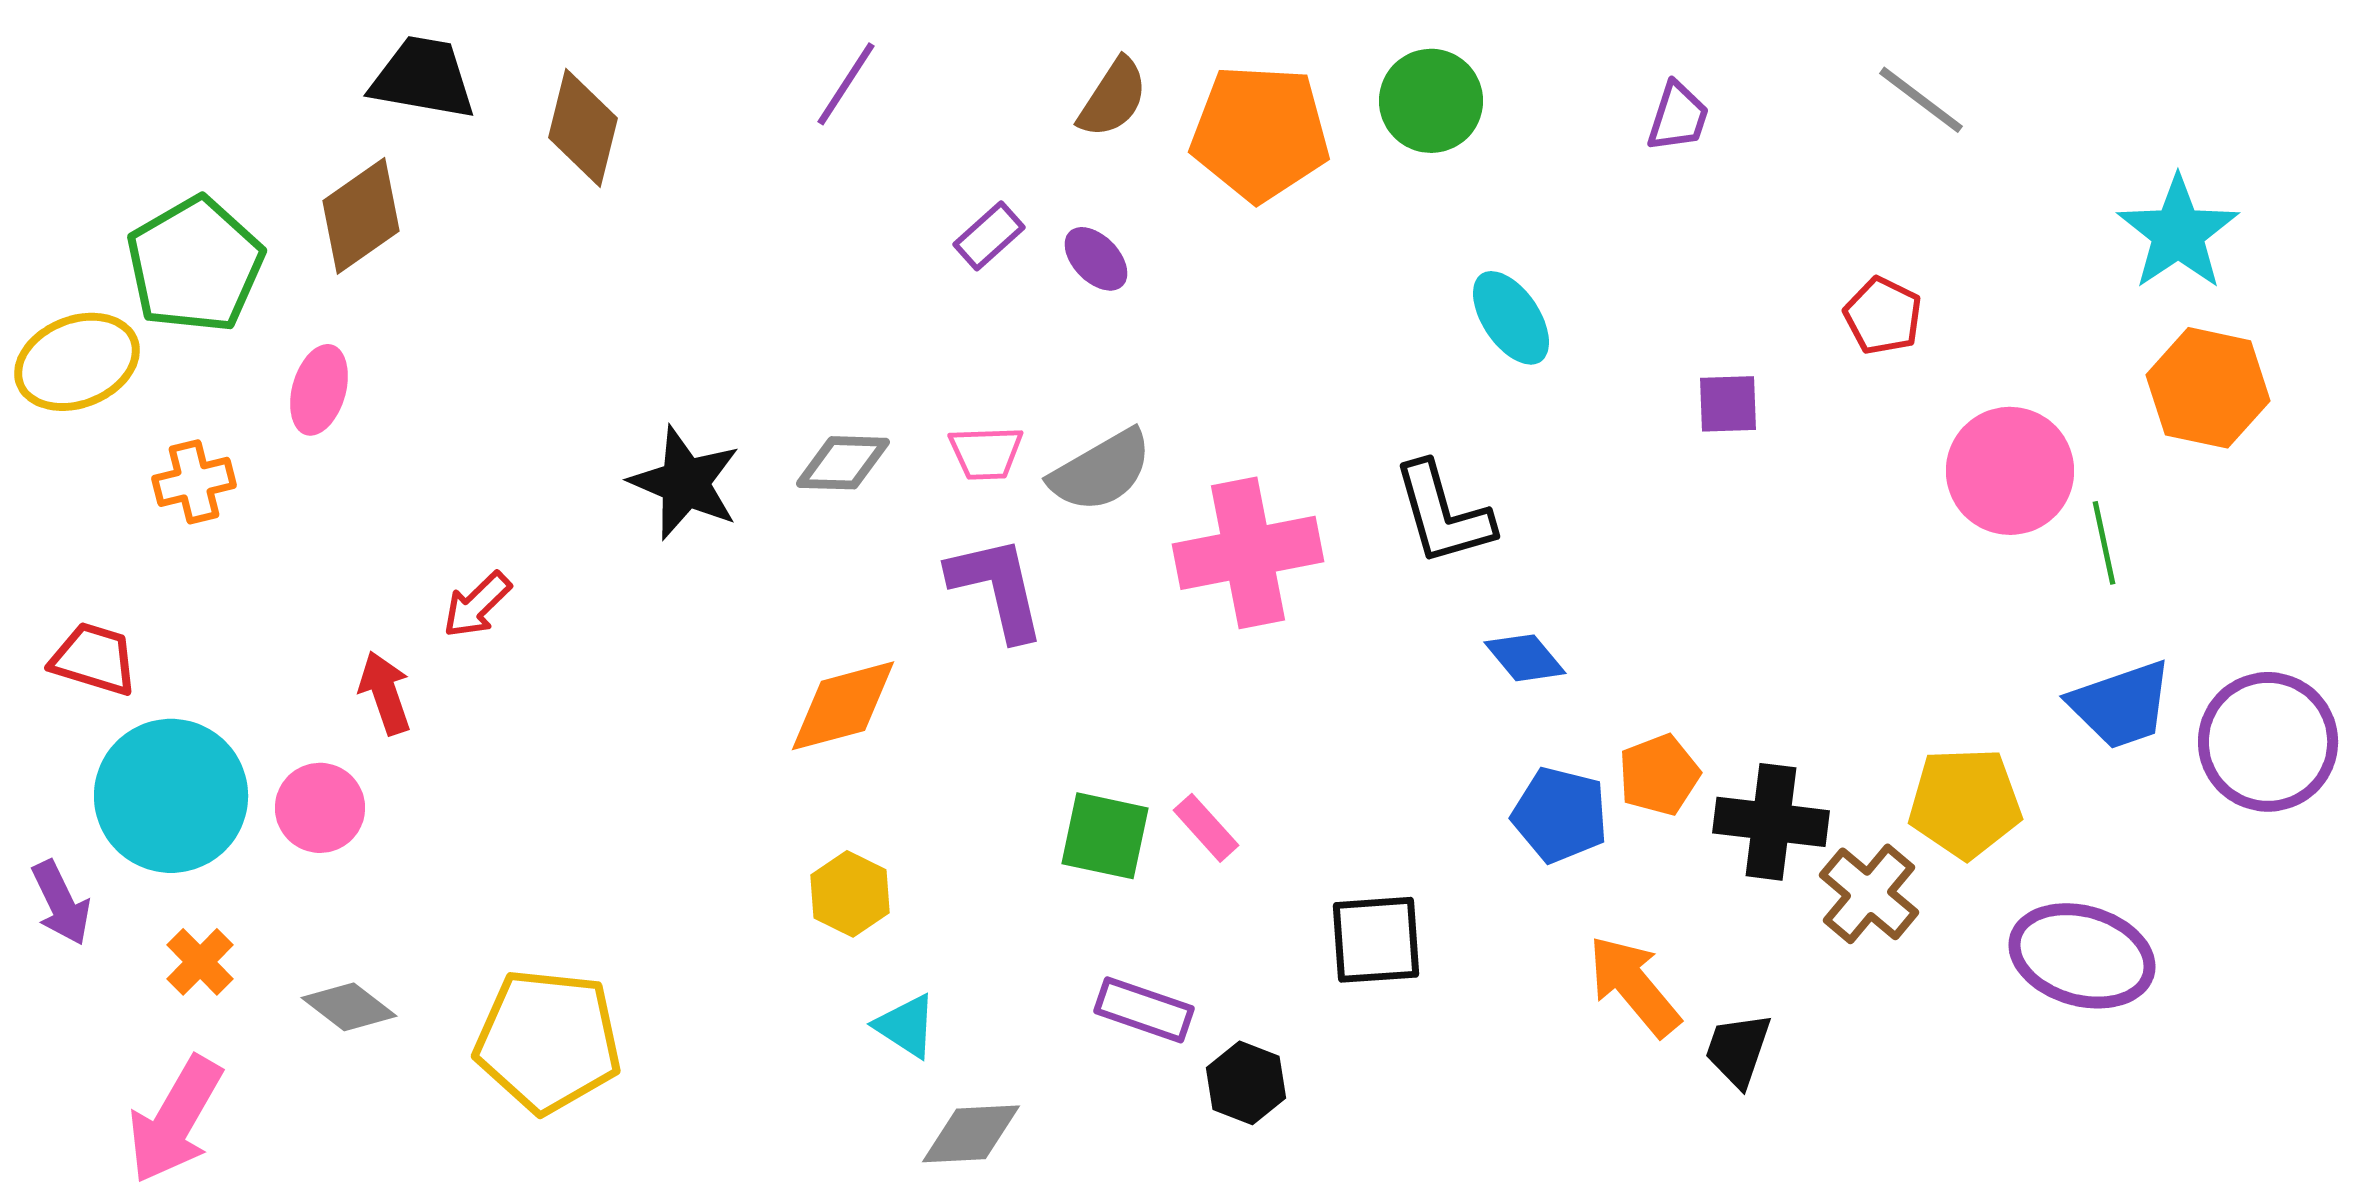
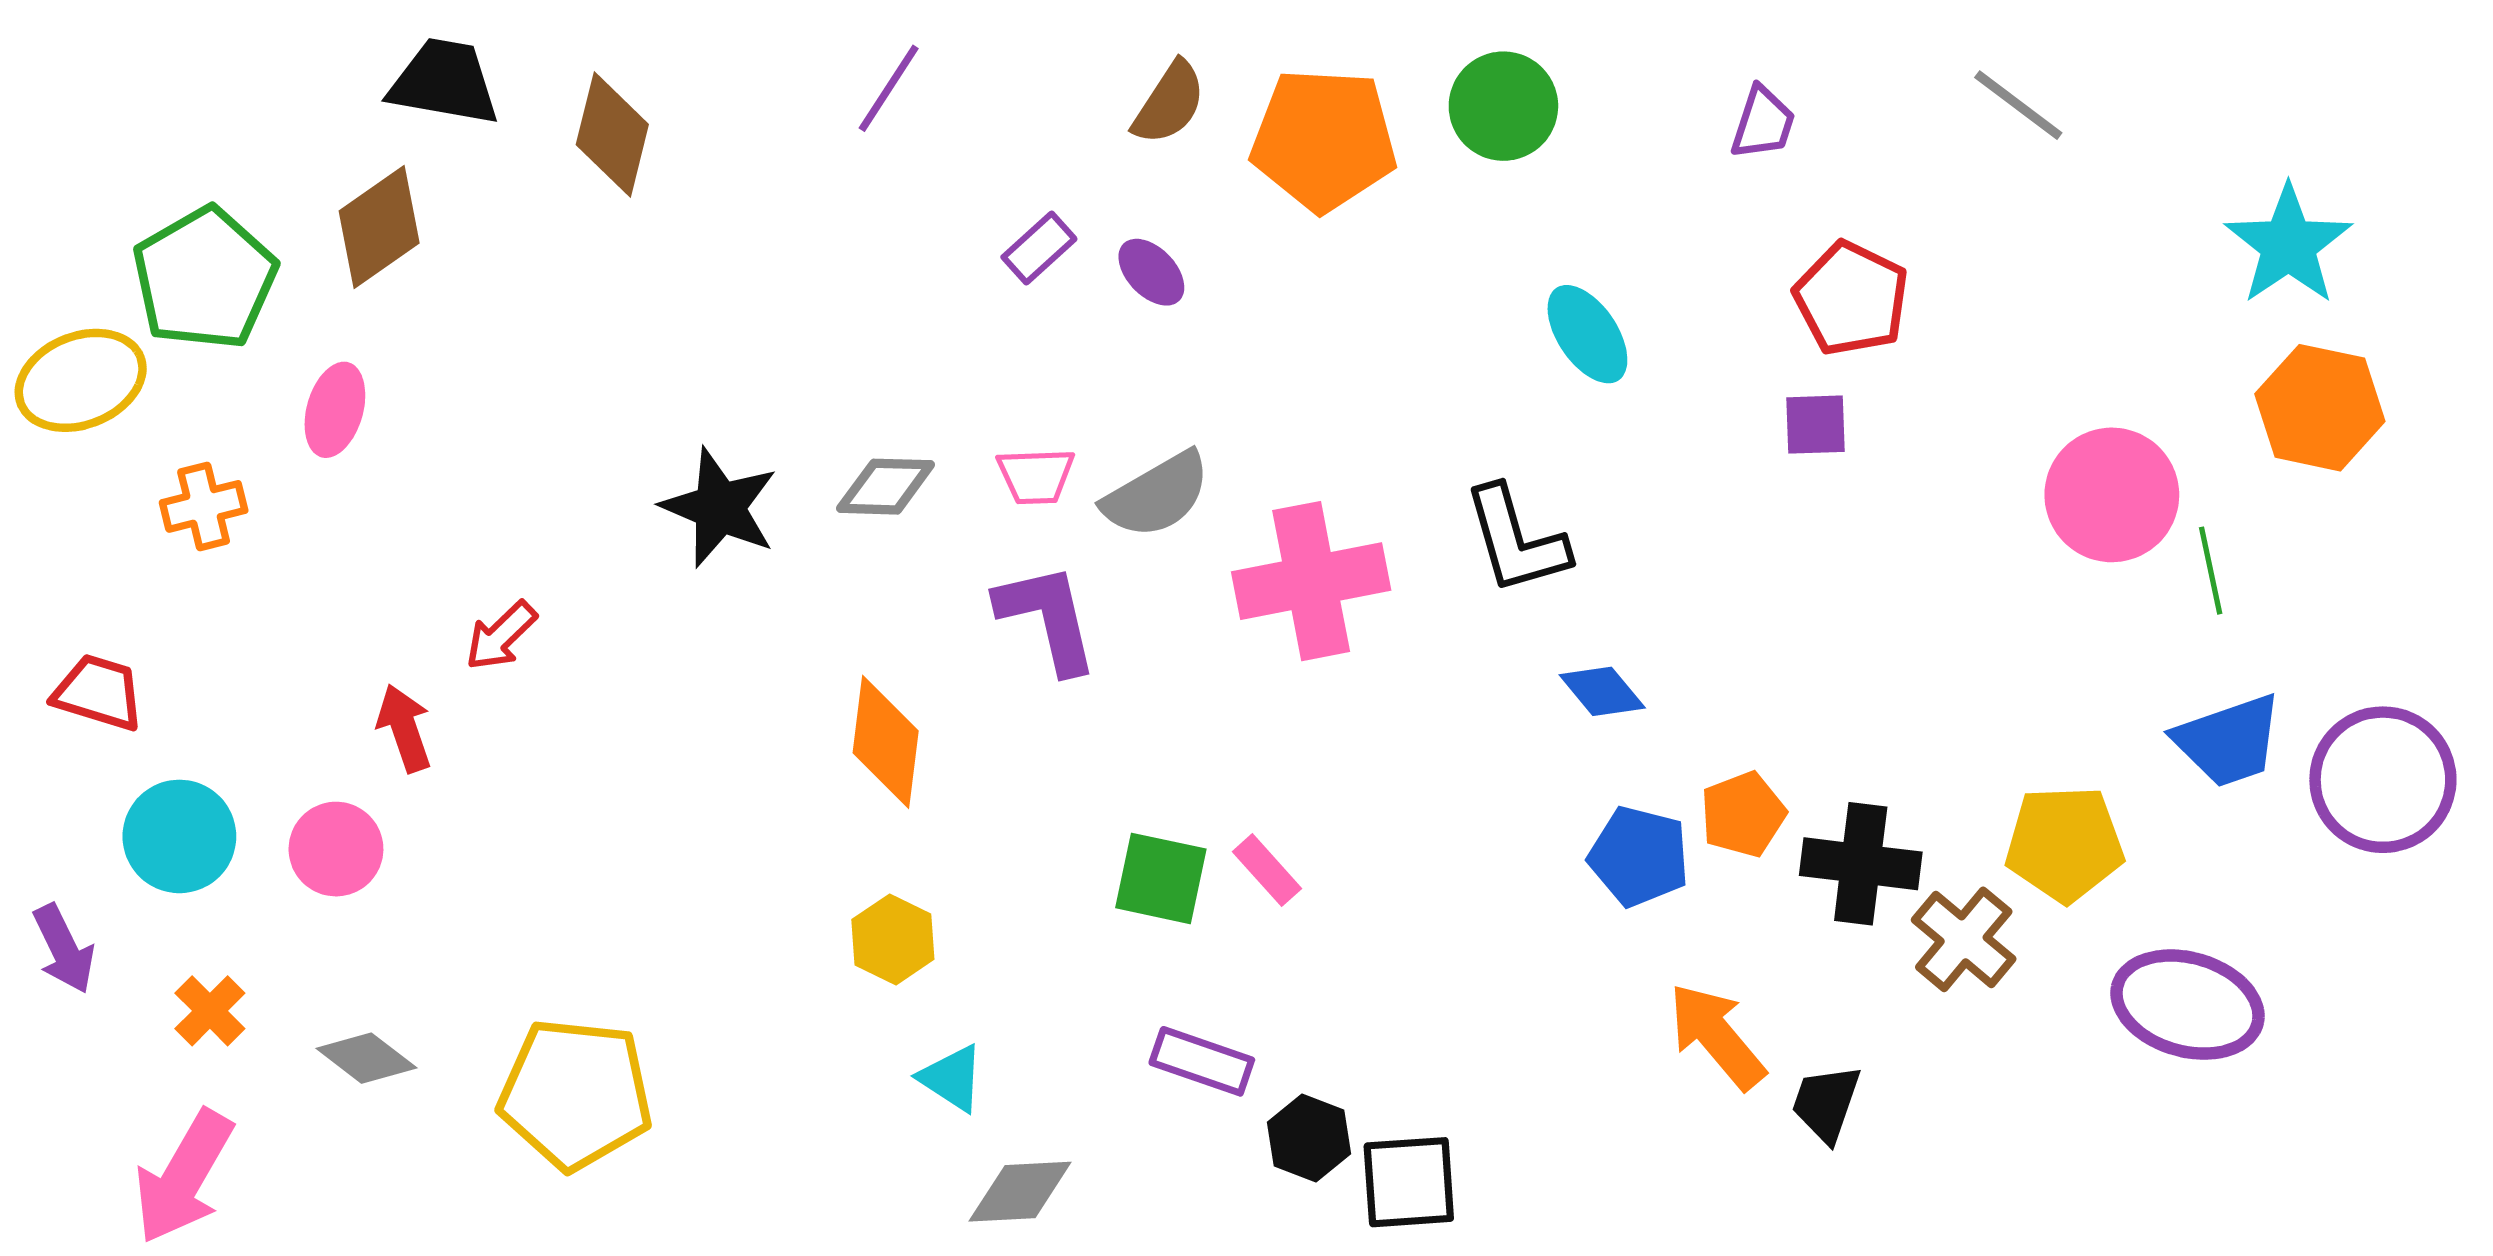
red pentagon: (1883, 316) -> (1851, 298), moved, size x1.4
orange diamond: (843, 706) -> (886, 742), turned -68
cyan circle: (171, 796) -> (179, 836), size x0.7
black square: (1376, 940) -> (1409, 1182), moved

